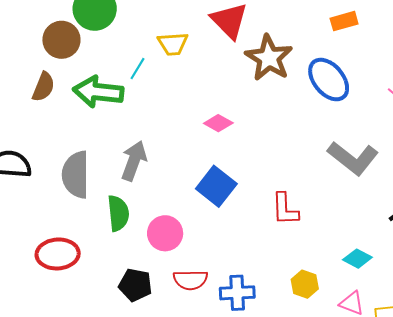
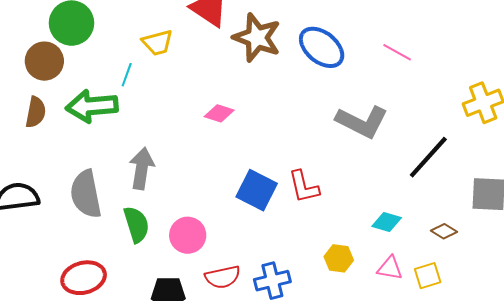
blue square: (216, 186) -> (257, 190), moved

